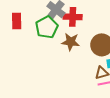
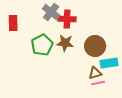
green pentagon: (47, 27) -> (42, 45), moved

